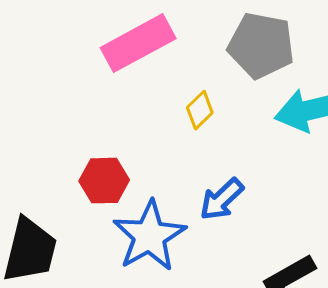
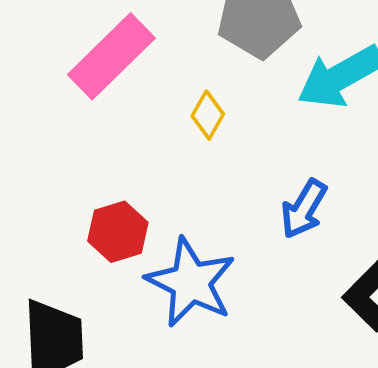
blue arrow: (222, 199) -> (304, 209), moved

